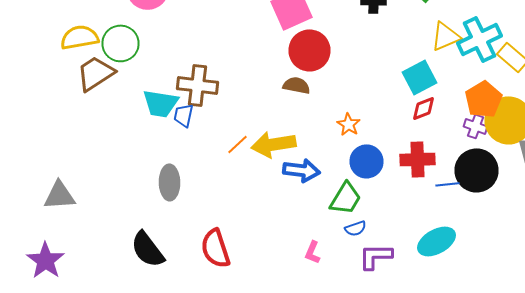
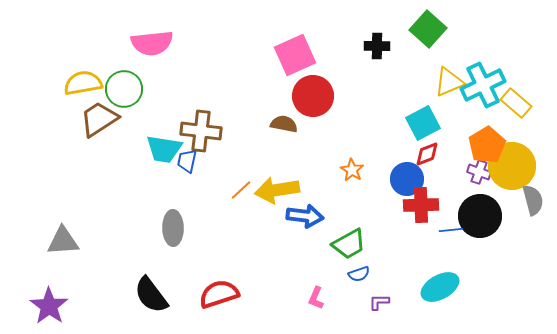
brown semicircle: (296, 85) -> (284, 124), moved
blue circle: (366, 161) -> (407, 179), moved
green trapezoid: (346, 198) -> (349, 244), turned 30
red semicircle: (216, 248) -> (219, 294), turned 90
purple L-shape: (376, 256) -> (379, 302), size x0.6

